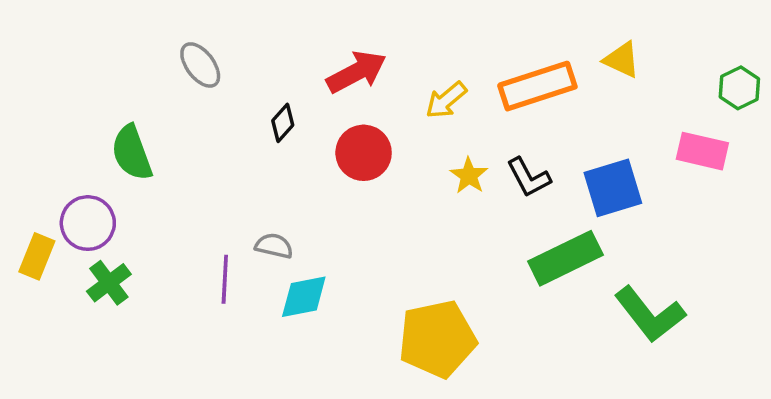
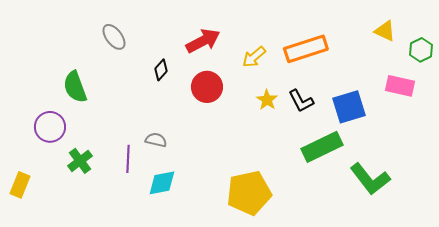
yellow triangle: (622, 60) -> (385, 31), moved
yellow rectangle: (37, 256) -> (20, 185), moved
green cross: (109, 283) -> (80, 161), moved
cyan diamond: (304, 297) -> (162, 183), moved

